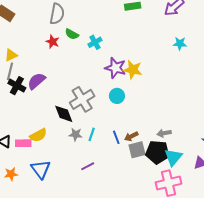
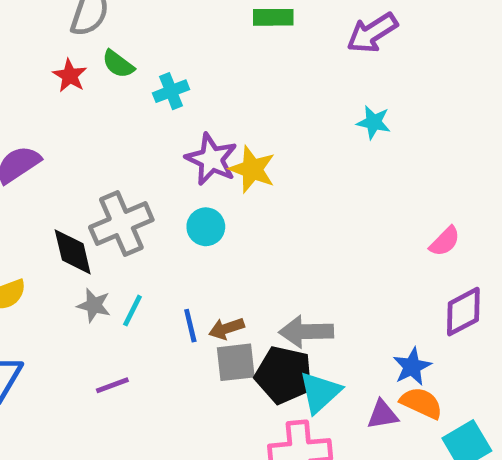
gray arrow: (164, 133) -> (306, 332), size x1.5

